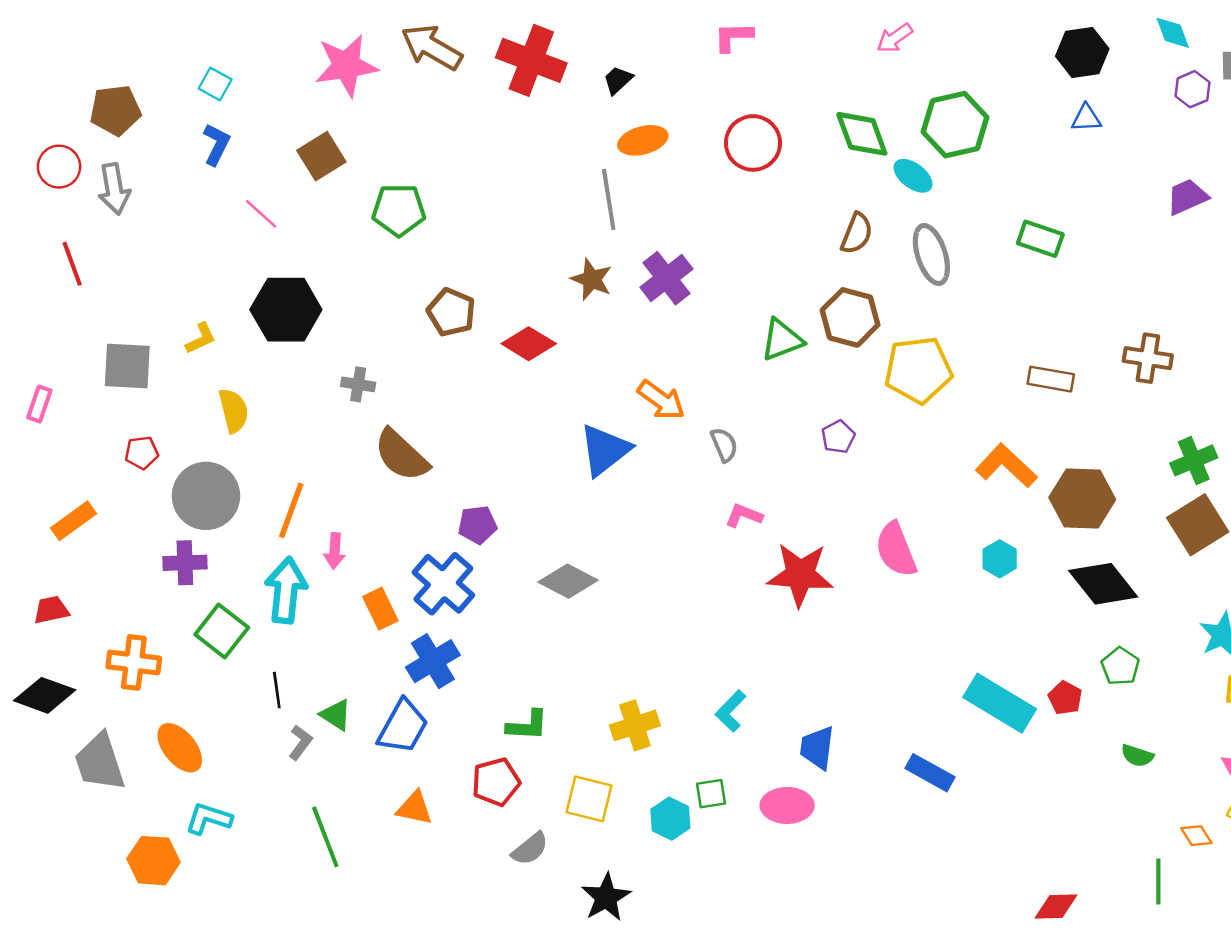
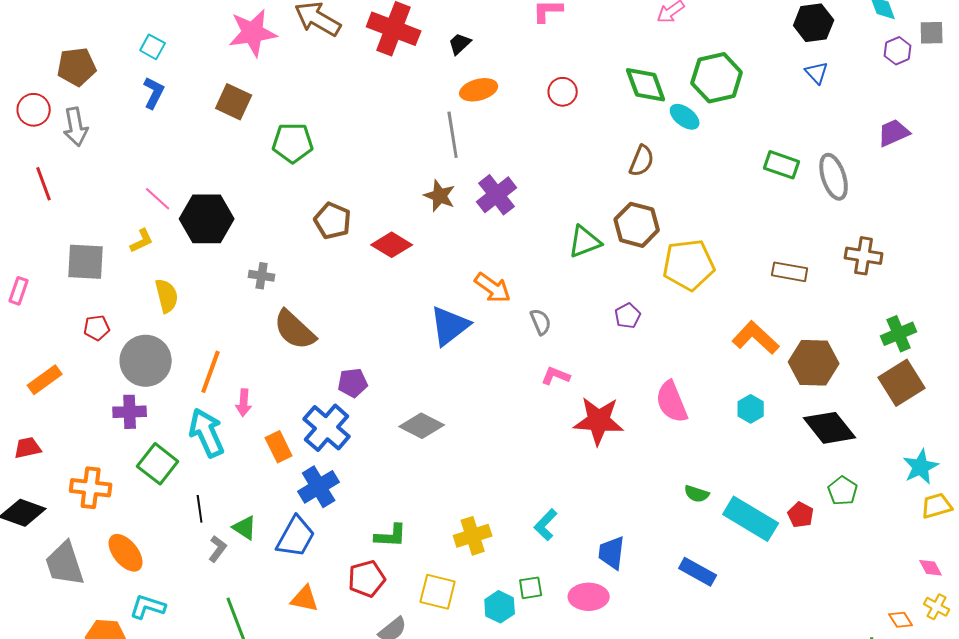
blue triangle: (1086, 118) -> (817, 73), turned 50
red circle: (753, 143) -> (563, 92), size x0.7
brown square: (321, 156) -> (234, 102), turned -33
pink line: (261, 214) -> (158, 199), moved
gray ellipse: (931, 254) -> (834, 177), moved
cyan arrow: (286, 590) -> (207, 433), turned -30
green semicircle: (1137, 756) -> (697, 494), moved

